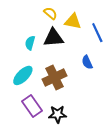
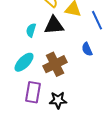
purple rectangle: (32, 106) -> (33, 92), turned 45

